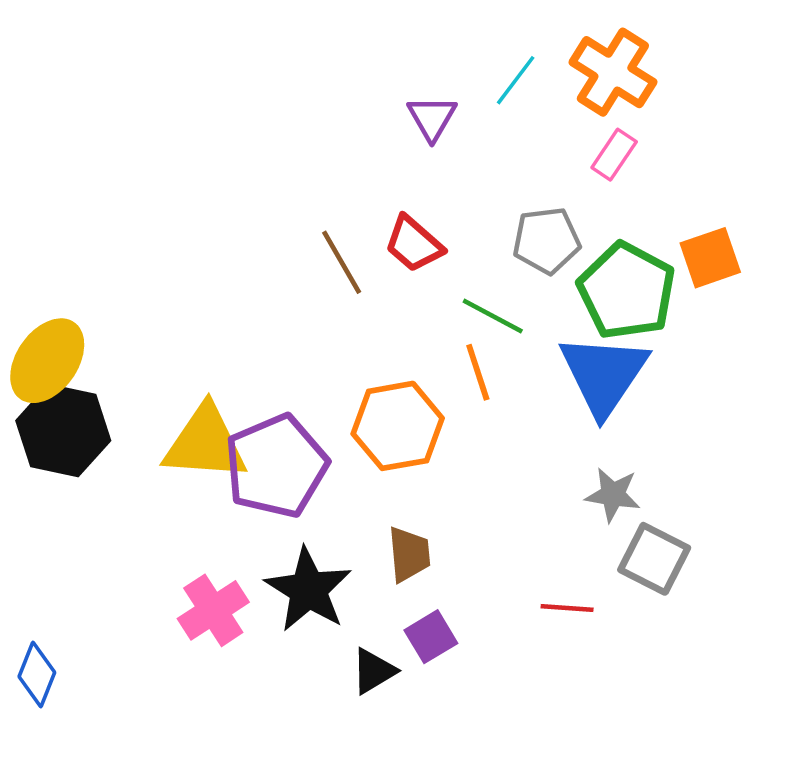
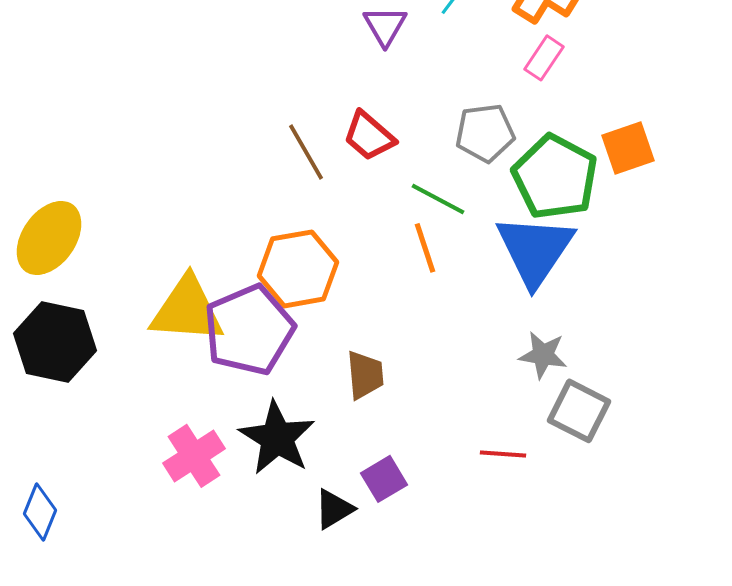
orange hexagon: (398, 426) -> (298, 269), moved
black hexagon: (63, 431) -> (55, 342), moved
brown trapezoid: (409, 554) -> (365, 375), moved

